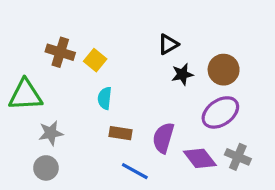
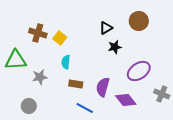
brown circle: (224, 70) -> (139, 21), moved
gray star: (51, 133) -> (40, 77), moved
gray cross: (238, 157) -> (162, 94), moved

